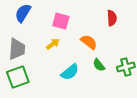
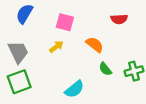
red semicircle: (112, 18) -> (119, 19), turned 91
gray trapezoid: (17, 49) -> (18, 52), turned -30
cyan semicircle: (70, 72) -> (74, 89), moved

